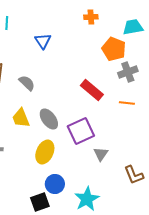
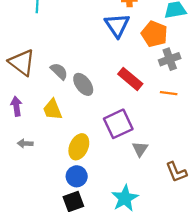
blue triangle: (43, 41) -> (117, 25), moved, size x1.4
gray ellipse: (49, 119) -> (83, 84), moved
blue circle: (55, 184) -> (77, 176), moved

